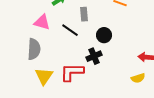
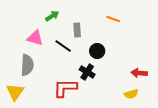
black cross: (94, 56) -> (87, 72), turned -35
yellow triangle: (44, 76) -> (15, 92), moved

